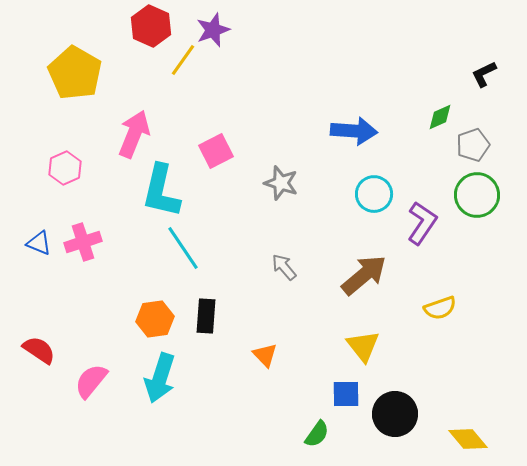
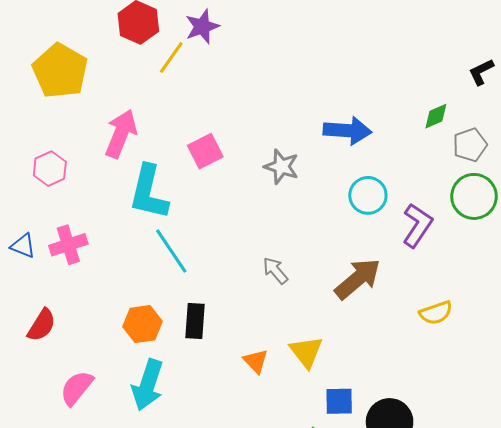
gray star: (281, 183) -> (281, 167), moved
yellow triangle: (363, 346) -> (306, 352), moved
red semicircle: (39, 350) -> (42, 325), moved, turned 88

